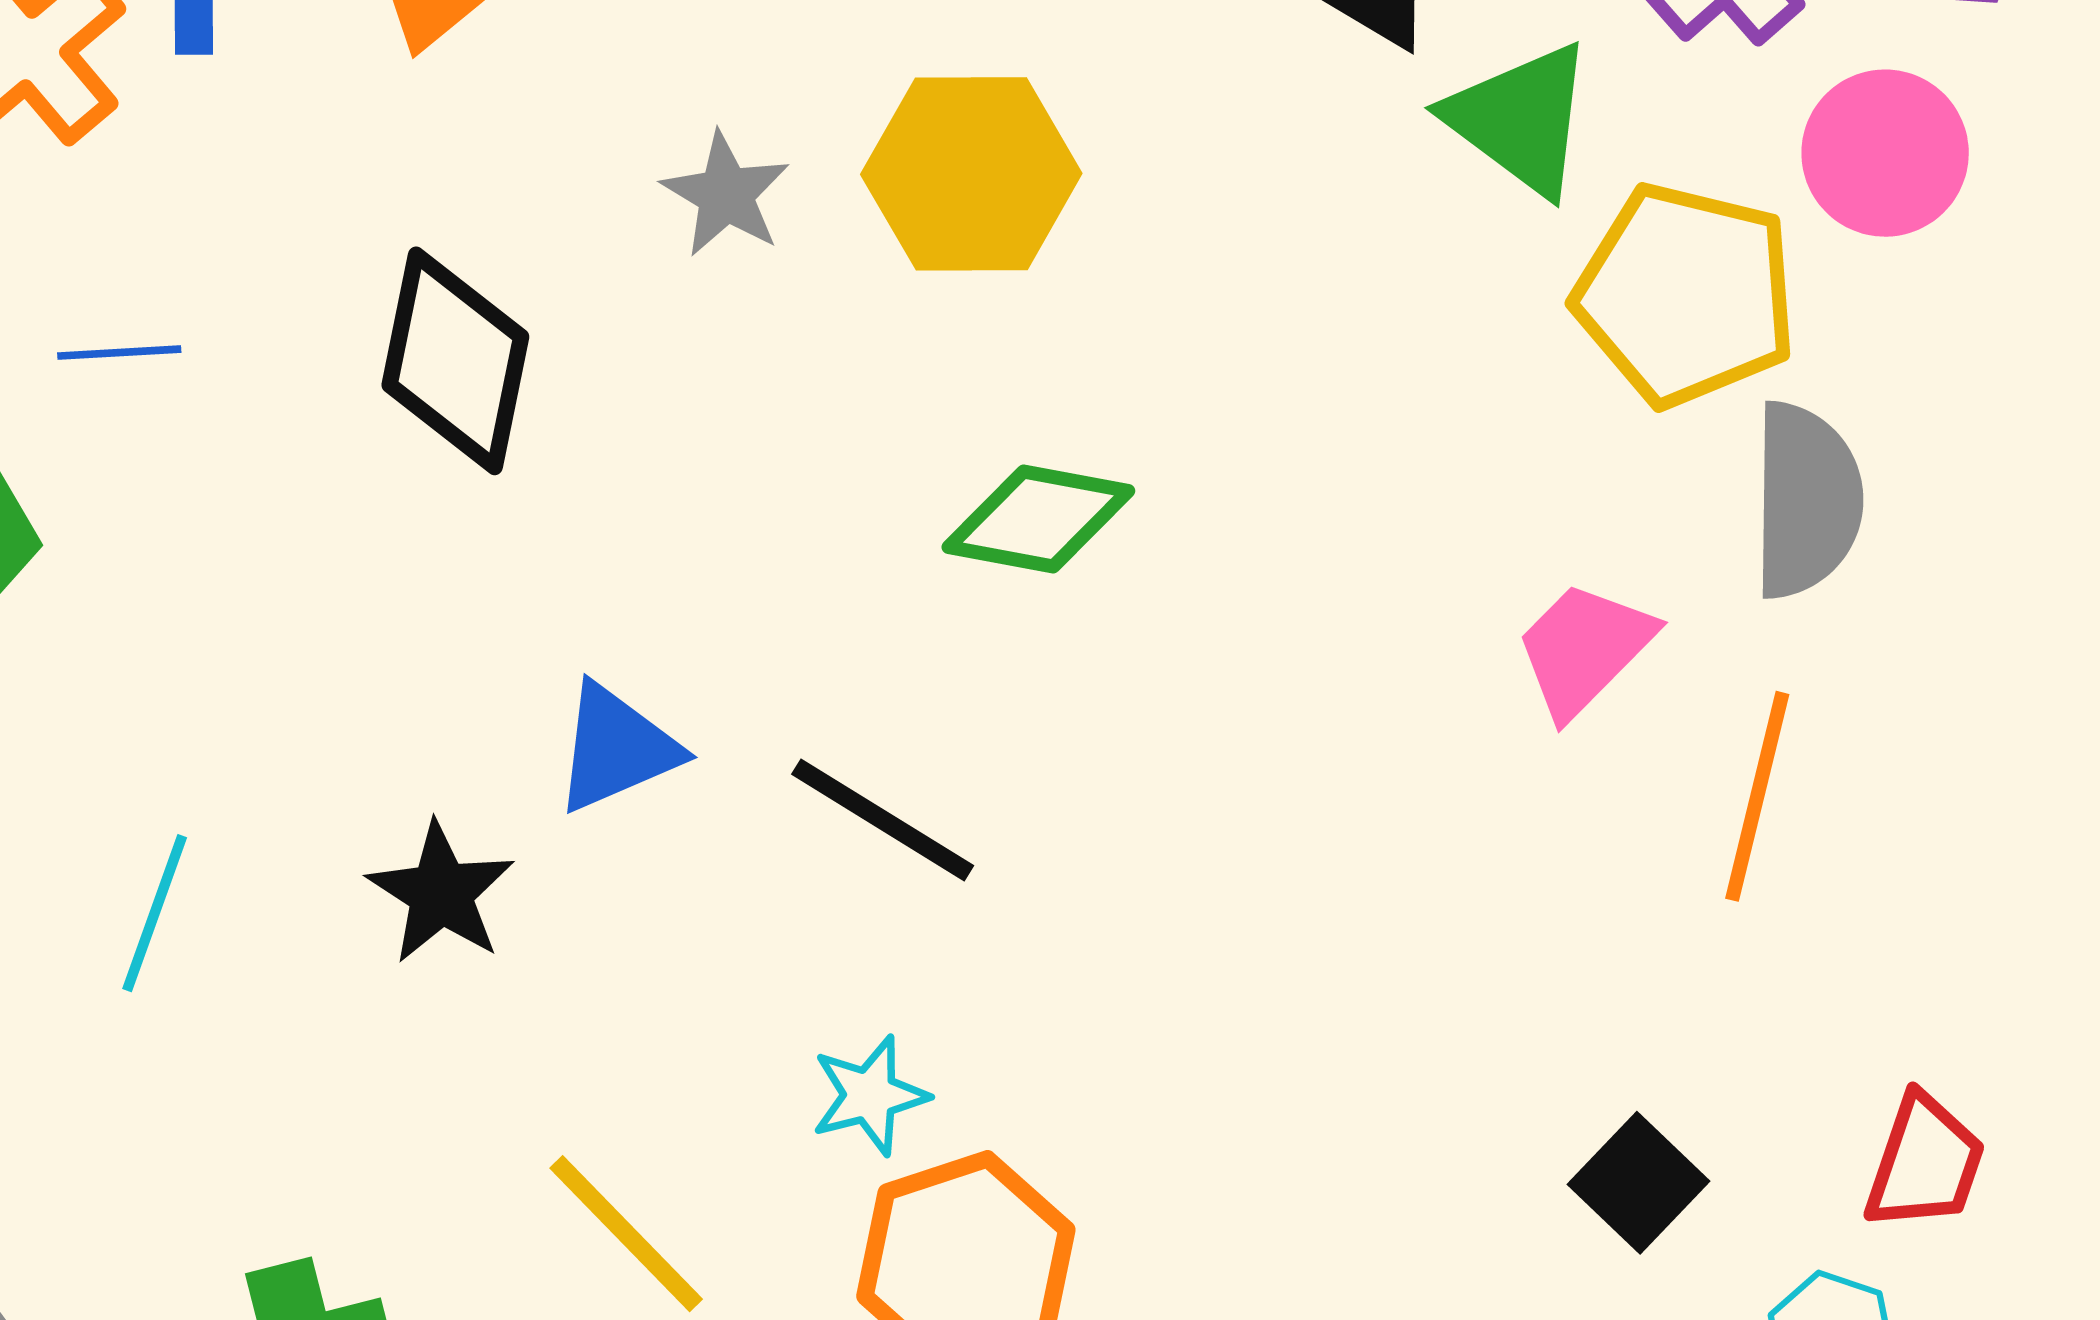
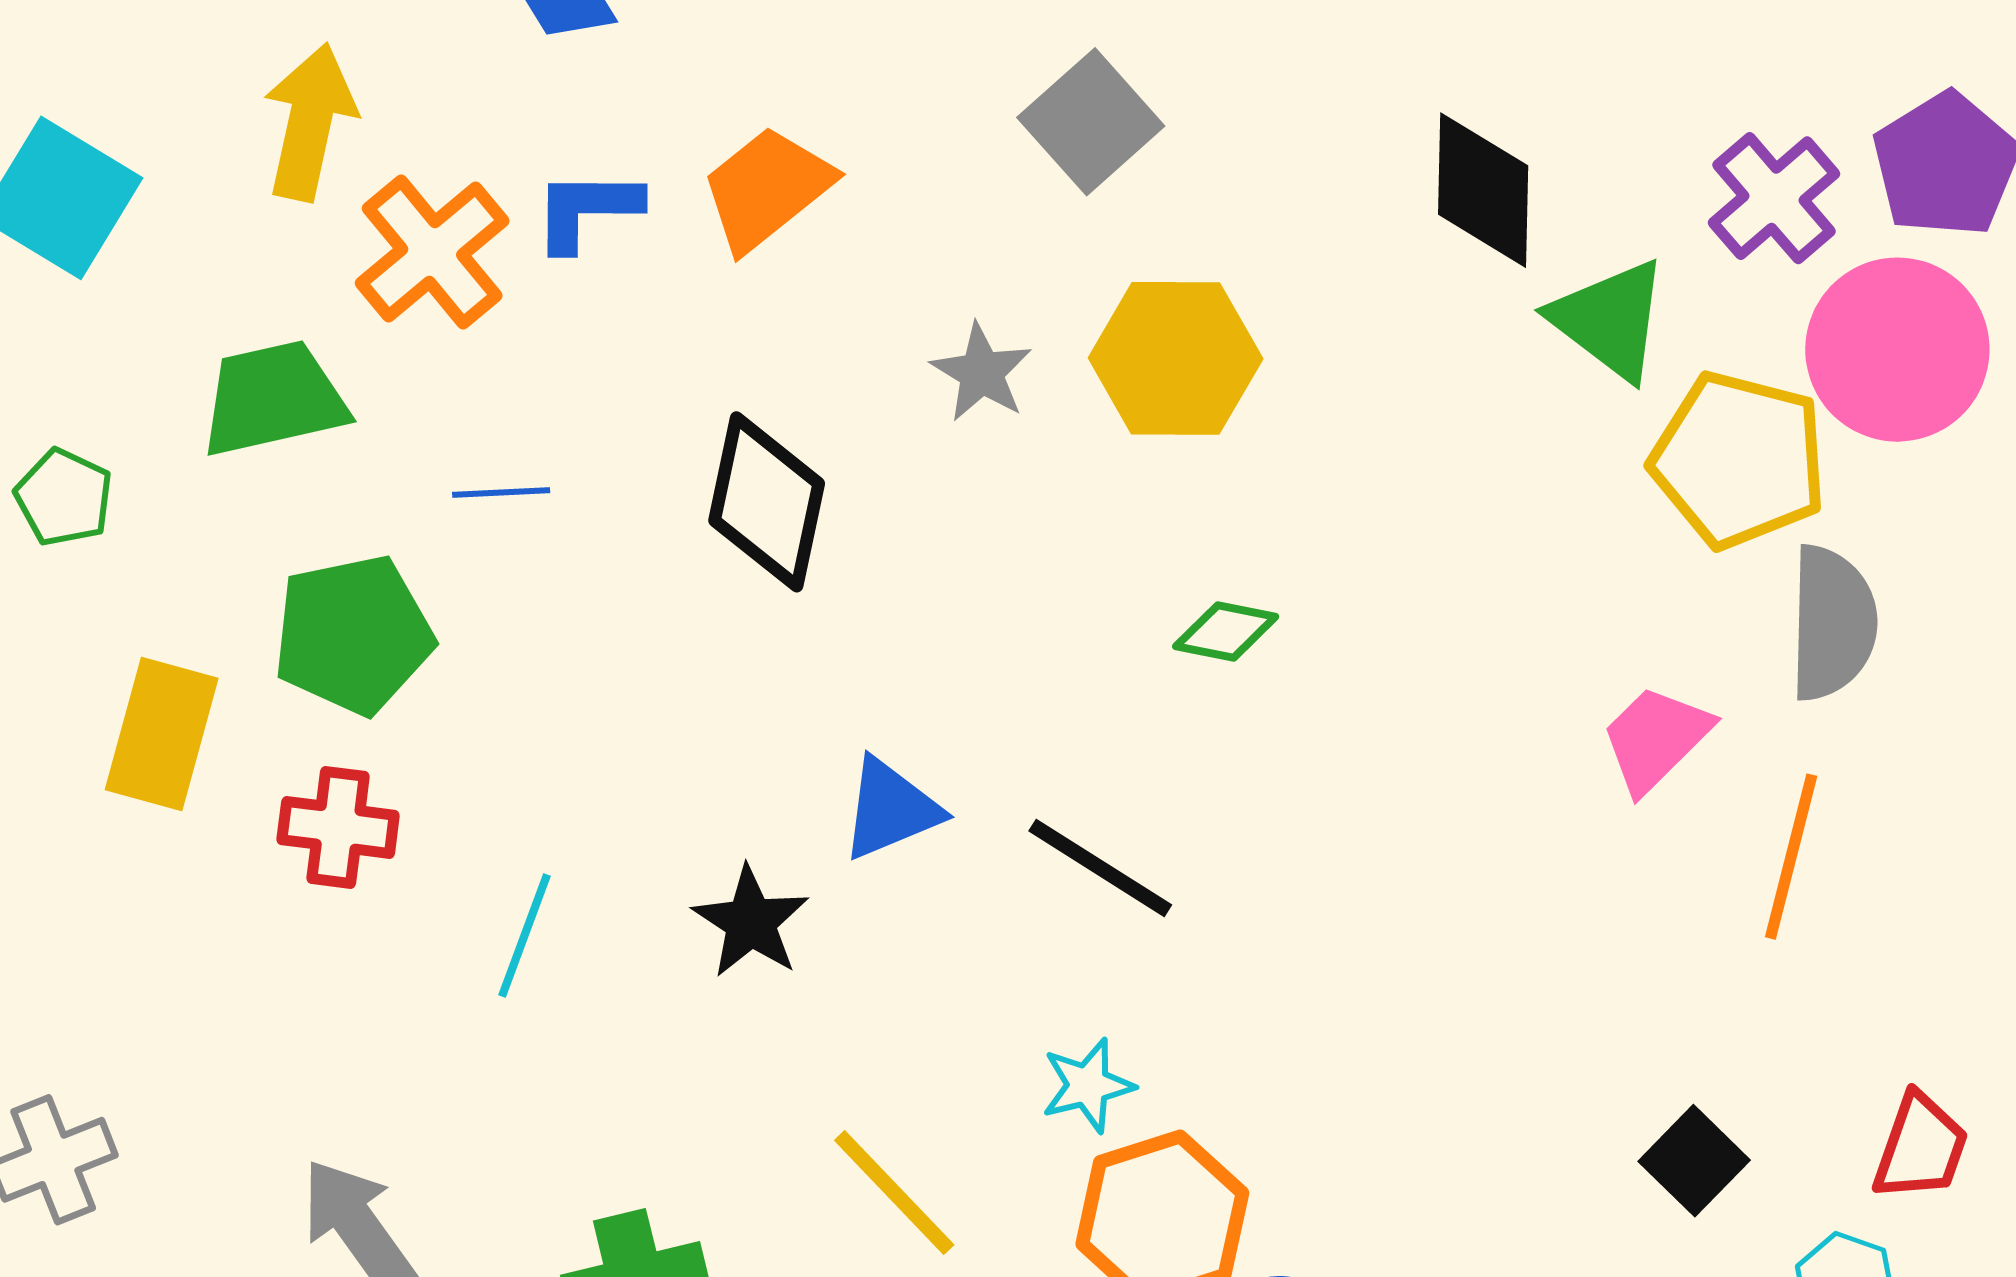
pink circle: (1885, 153) -> (1897, 350), size x1.4
green diamond: (1038, 519) -> (1226, 632), size x0.7

